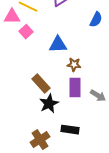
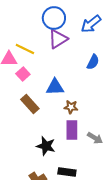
brown rectangle: (41, 84) -> (30, 104), moved
black star: (49, 104) -> (46, 146), turned -30

